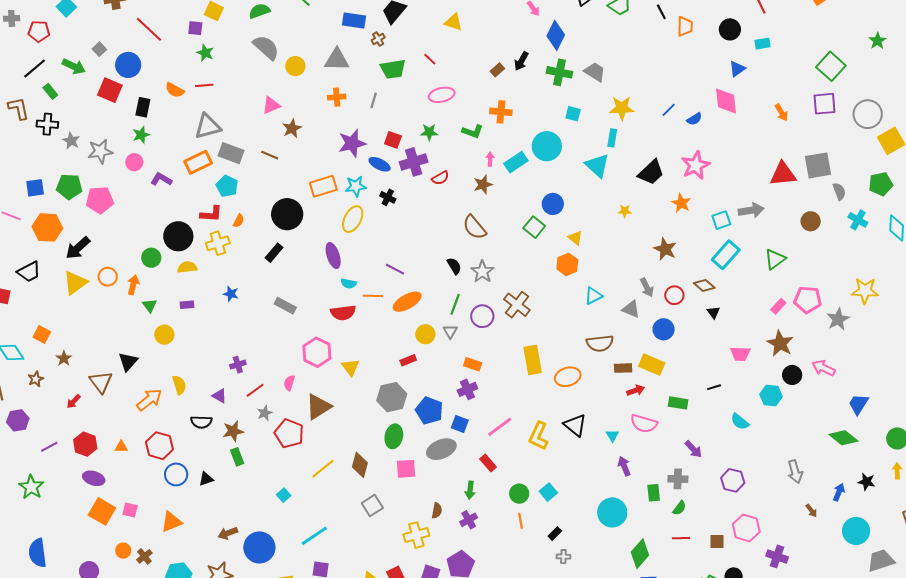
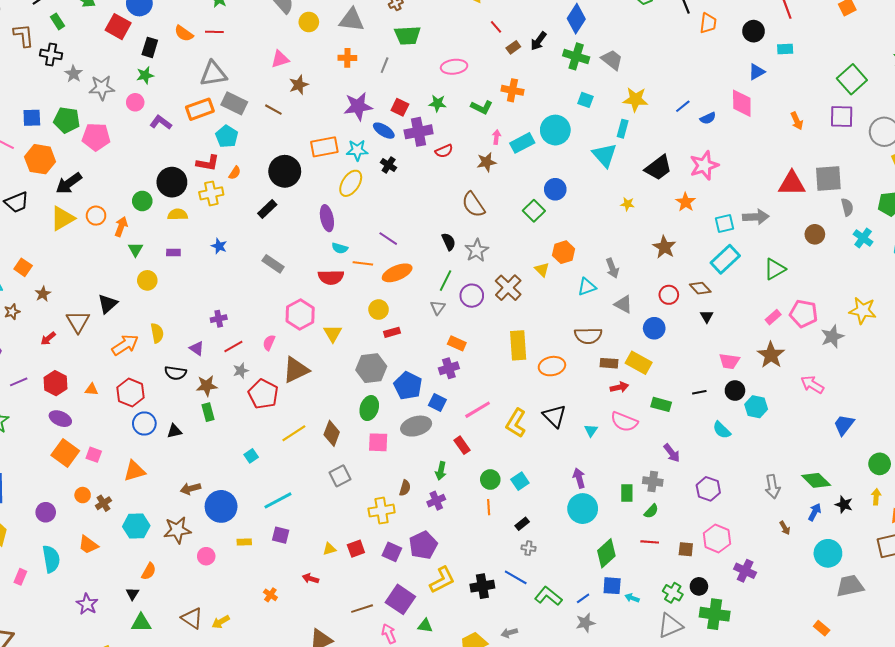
red line: (430, 59) -> (496, 27), moved
yellow triangle: (575, 238) -> (542, 270), moved
gray arrow: (647, 287) -> (612, 268), moved
yellow circle: (425, 334) -> (379, 310), moved
black circle: (792, 375) -> (735, 391), moved
green diamond: (843, 438) -> (816, 480), moved
purple arrow: (624, 466) -> (579, 478), moved

